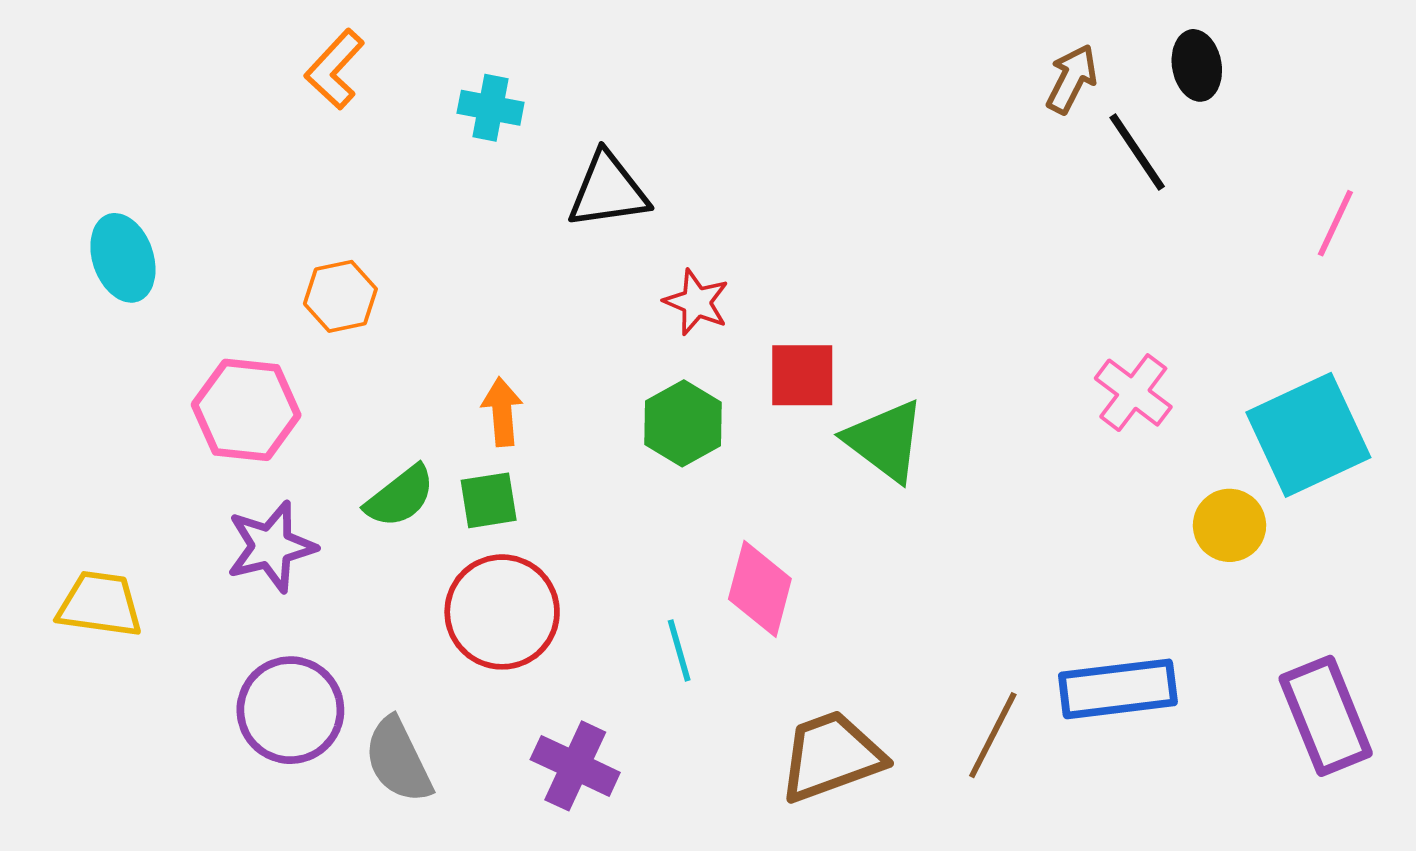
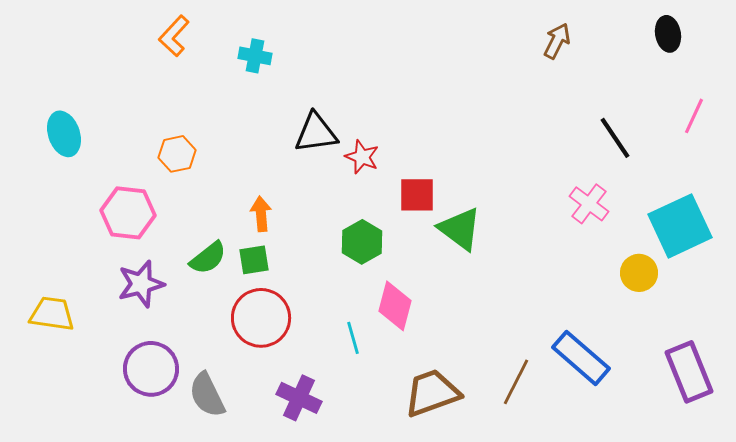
black ellipse: (1197, 65) -> (668, 34), moved
black line: (1137, 152) -> (615, 138), moved
black triangle: (608, 191) -> (316, 133), moved
green hexagon: (683, 423) -> (362, 242), moved
blue rectangle: (1118, 689) -> (581, 358), turned 48

